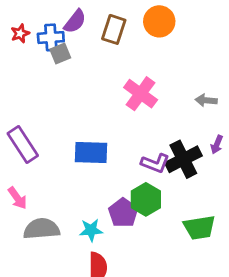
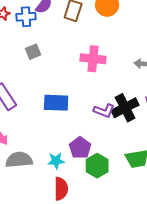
gray square: (60, 54) -> (33, 52), moved
pink cross: (141, 94) -> (93, 59), turned -30
green hexagon: (146, 199) -> (97, 166), moved

